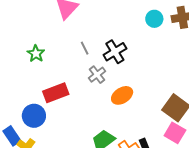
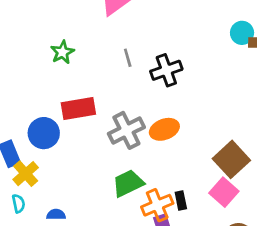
cyan circle: (154, 19) -> (242, 33), moved
gray cross: (97, 75) -> (126, 130), moved, size x1.5

